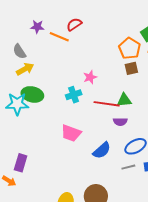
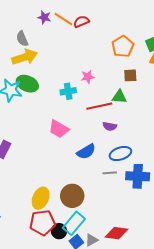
orange line: (59, 37) -> (63, 19), moved
orange pentagon: (130, 48) -> (123, 46), moved
yellow arrow: (25, 69) -> (25, 57), size x1.4
green triangle: (124, 100) -> (119, 97), moved
red line: (107, 104) -> (99, 106), turned -30

